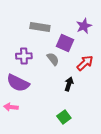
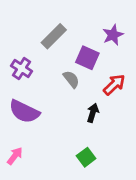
gray rectangle: (40, 27) -> (54, 36), turned -54
purple cross: (24, 56) -> (22, 68), moved, turned 35
pink arrow: (11, 107) -> (15, 156), moved, turned 120

